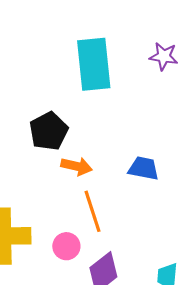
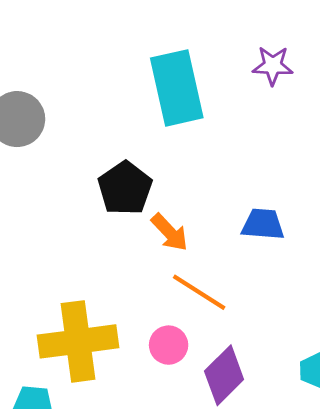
orange arrow: (77, 166) -> (170, 232), turned 40
orange line: (92, 211) -> (199, 292), turned -33

